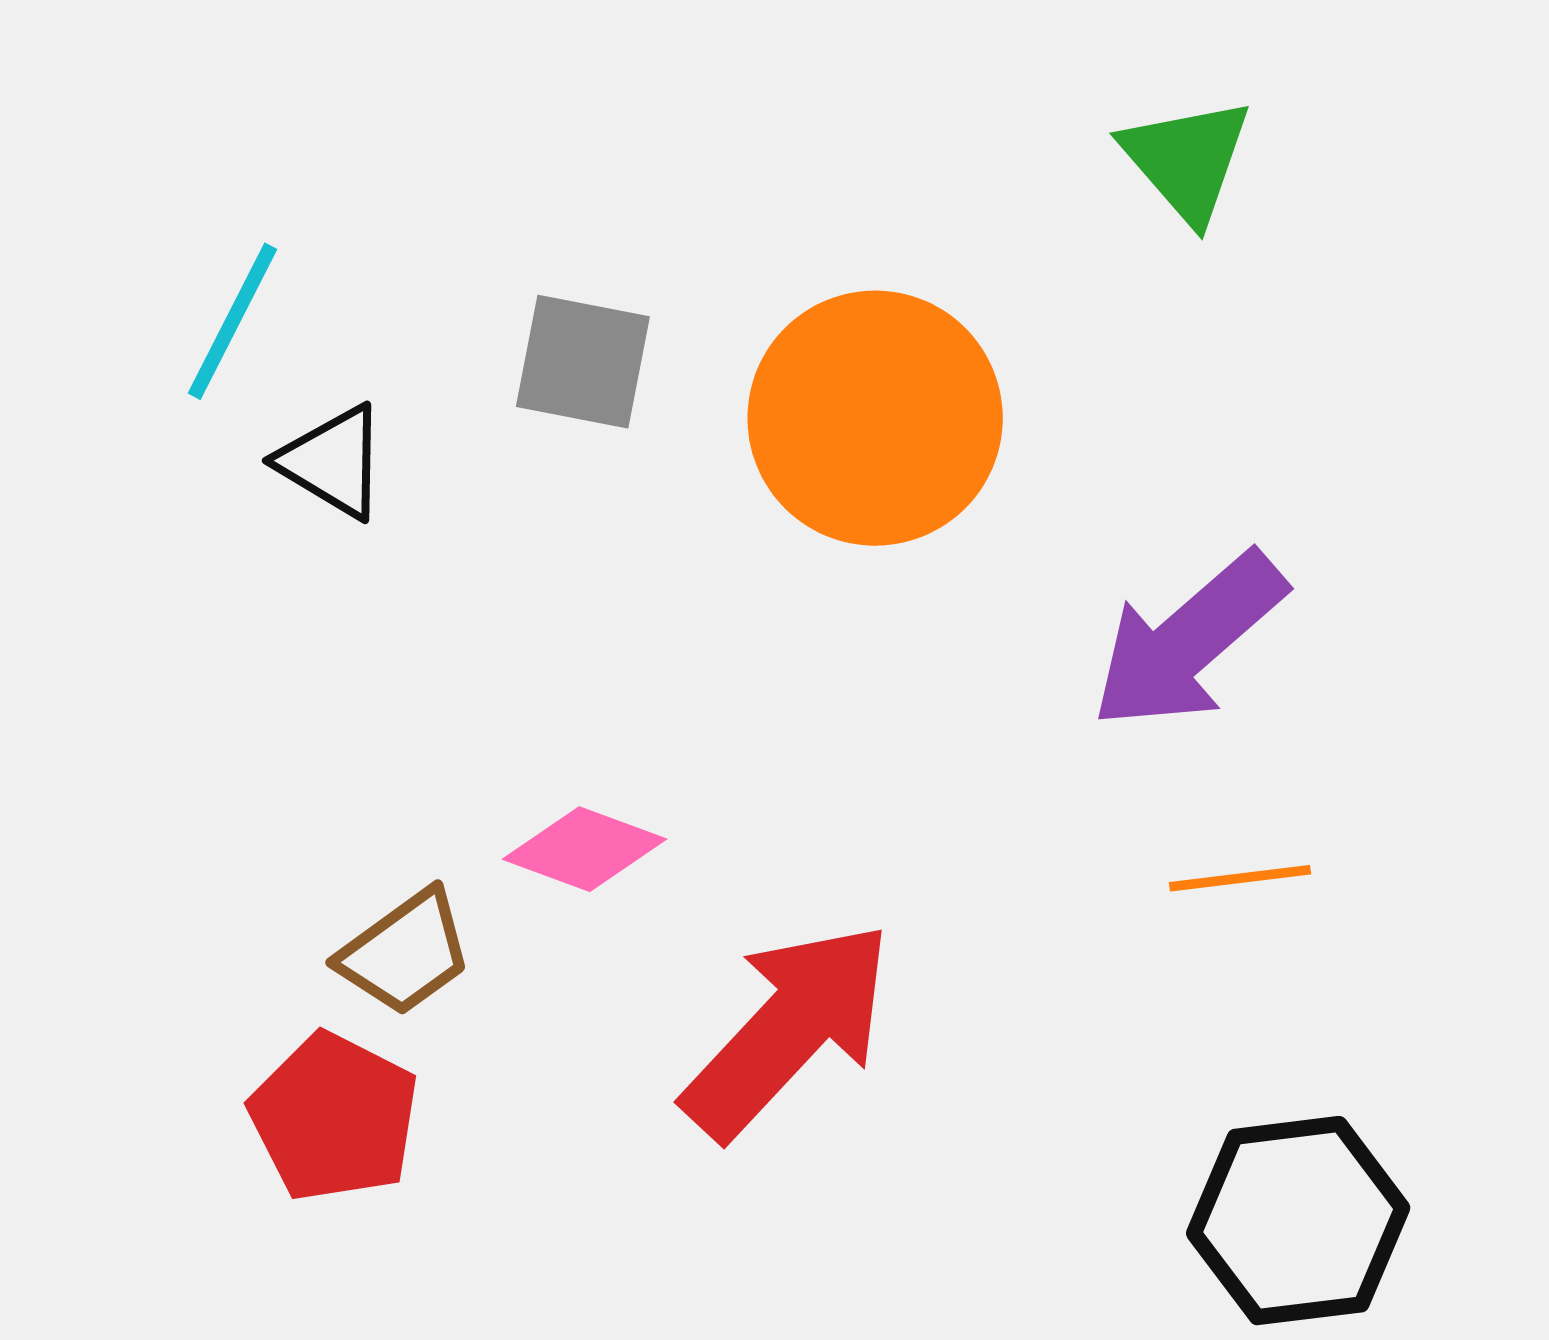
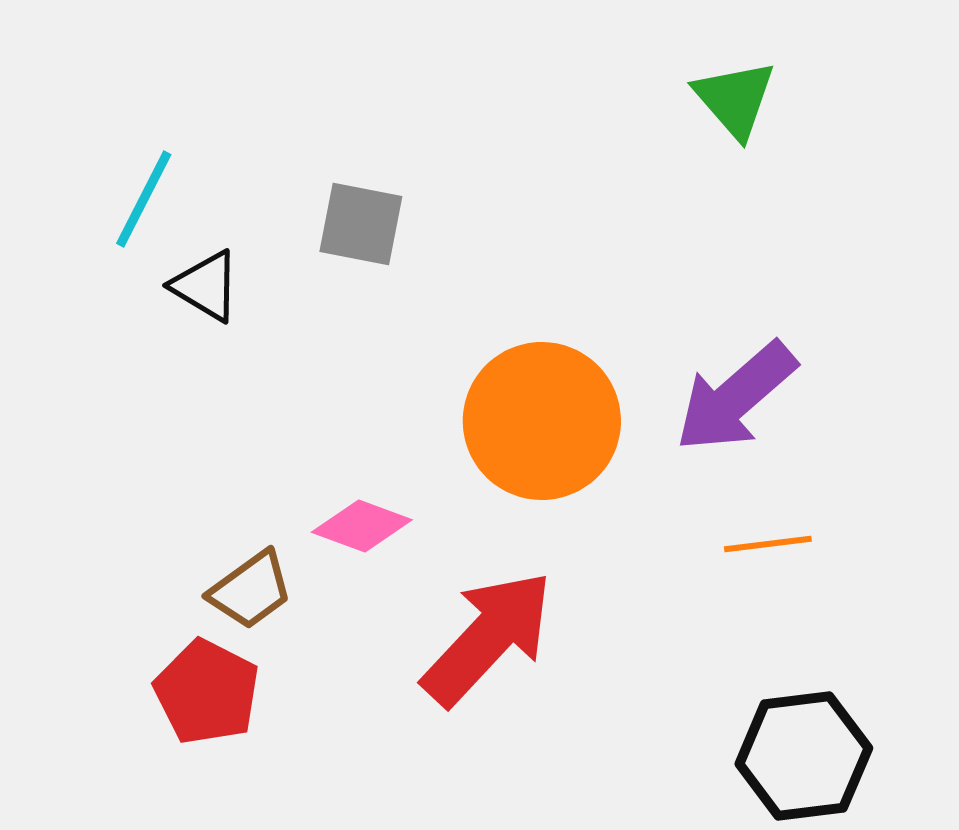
orange circle: (875, 418) -> (542, 421), moved

